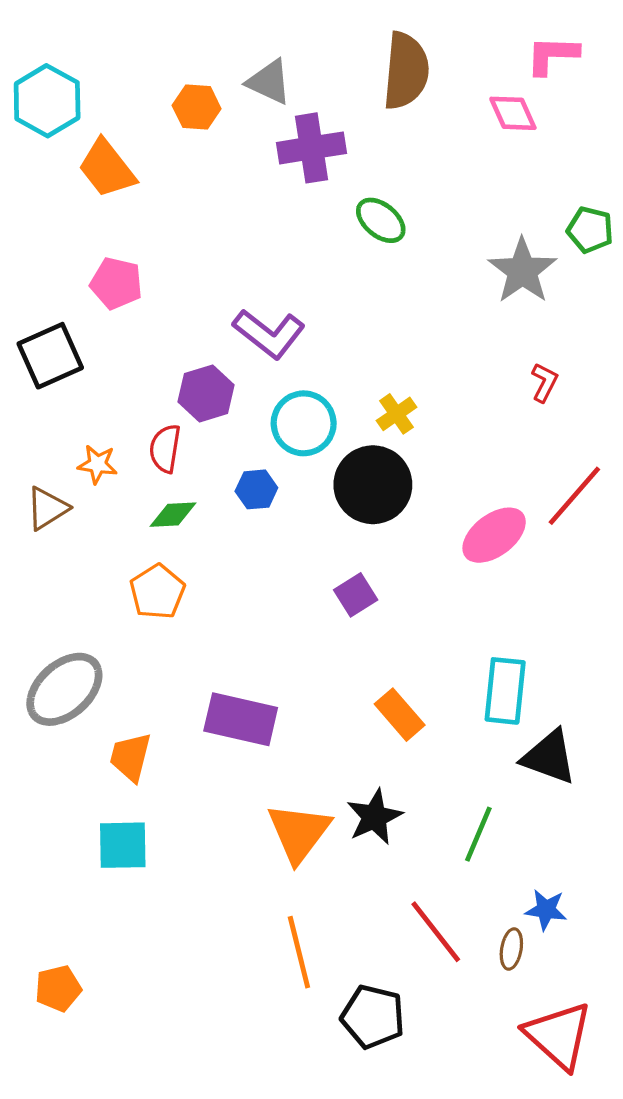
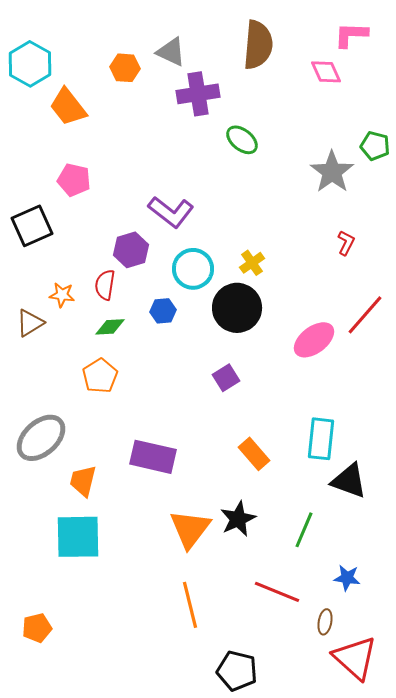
cyan square: (123, 845) -> (78, 537), size x1.4
red line: (436, 932) -> (277, 592), turned -30
brown ellipse: (511, 949) -> (325, 622), moved
black pentagon: (373, 1017) -> (237, 671), moved

